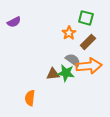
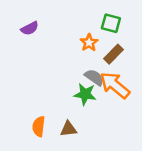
purple semicircle: (14, 22) -> (30, 28), moved
orange arrow: (89, 66) -> (115, 85), turned -135
brown triangle: (53, 74) -> (68, 129), moved

